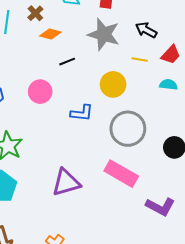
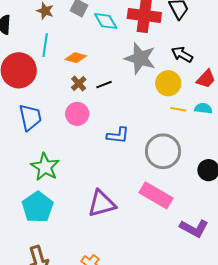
brown cross: (35, 13) -> (79, 84), moved
orange diamond: (50, 34) -> (76, 58), moved
yellow line: (140, 60) -> (178, 109), moved
yellow circle: (113, 84) -> (168, 83), moved

